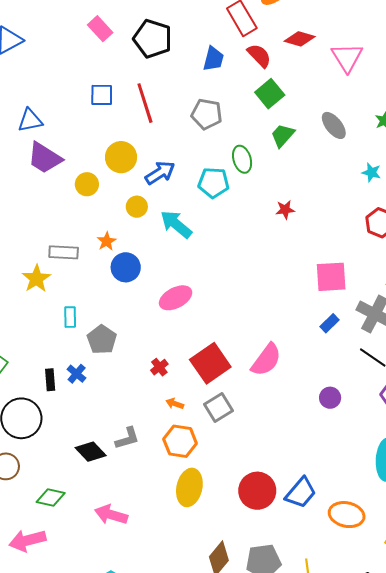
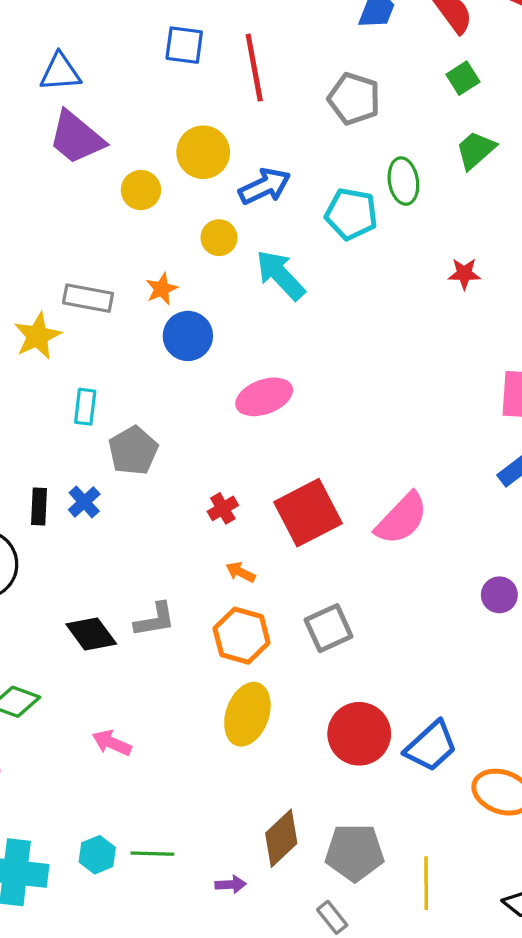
green square: (270, 94) -> (463, 78), size x0.7
gray square: (218, 408) -> (329, 628), moved
pink arrow: (111, 515) -> (112, 743), size x0.7

